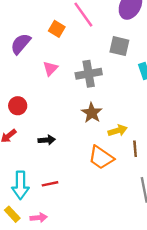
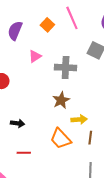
purple semicircle: (21, 44) -> (15, 31), turned -30
black arrow: (47, 140) -> (18, 123), moved
red line: (50, 184) -> (24, 153), moved

